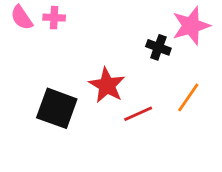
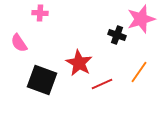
pink semicircle: (22, 18) -> (19, 43), moved

